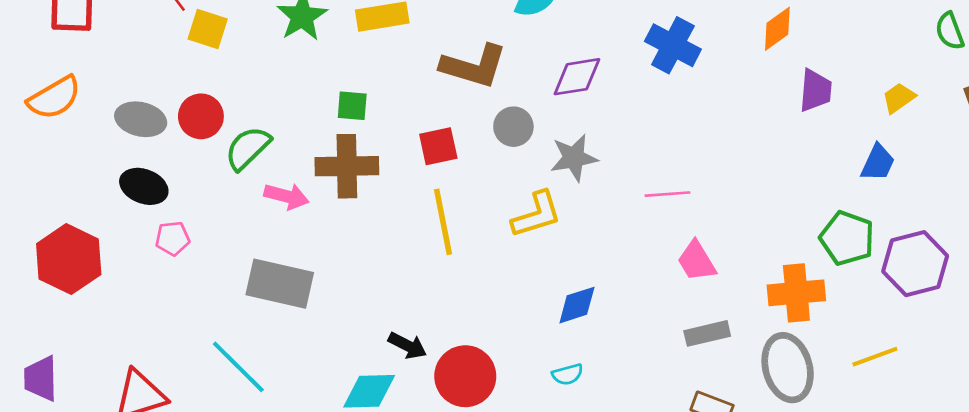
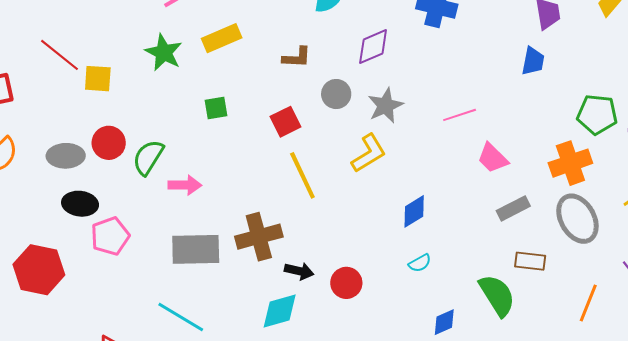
brown L-shape: (474, 66) -> (297, 57), size x0.6
blue trapezoid: (878, 163) -> (533, 61), moved
brown cross: (347, 166) -> (259, 237), moved
pink pentagon: (173, 238) -> (110, 236), size x1.5
red circle: (465, 376) -> (346, 283), size x0.7

